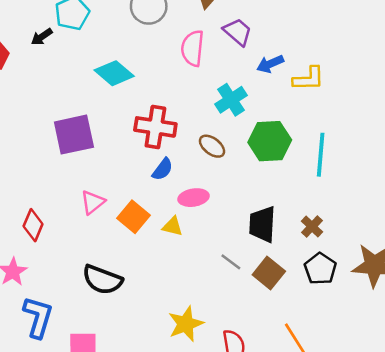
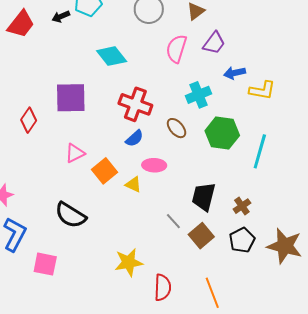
purple trapezoid: (238, 32) -> (214, 43), turned 75
red diamond: (33, 225) -> (29, 120), moved

